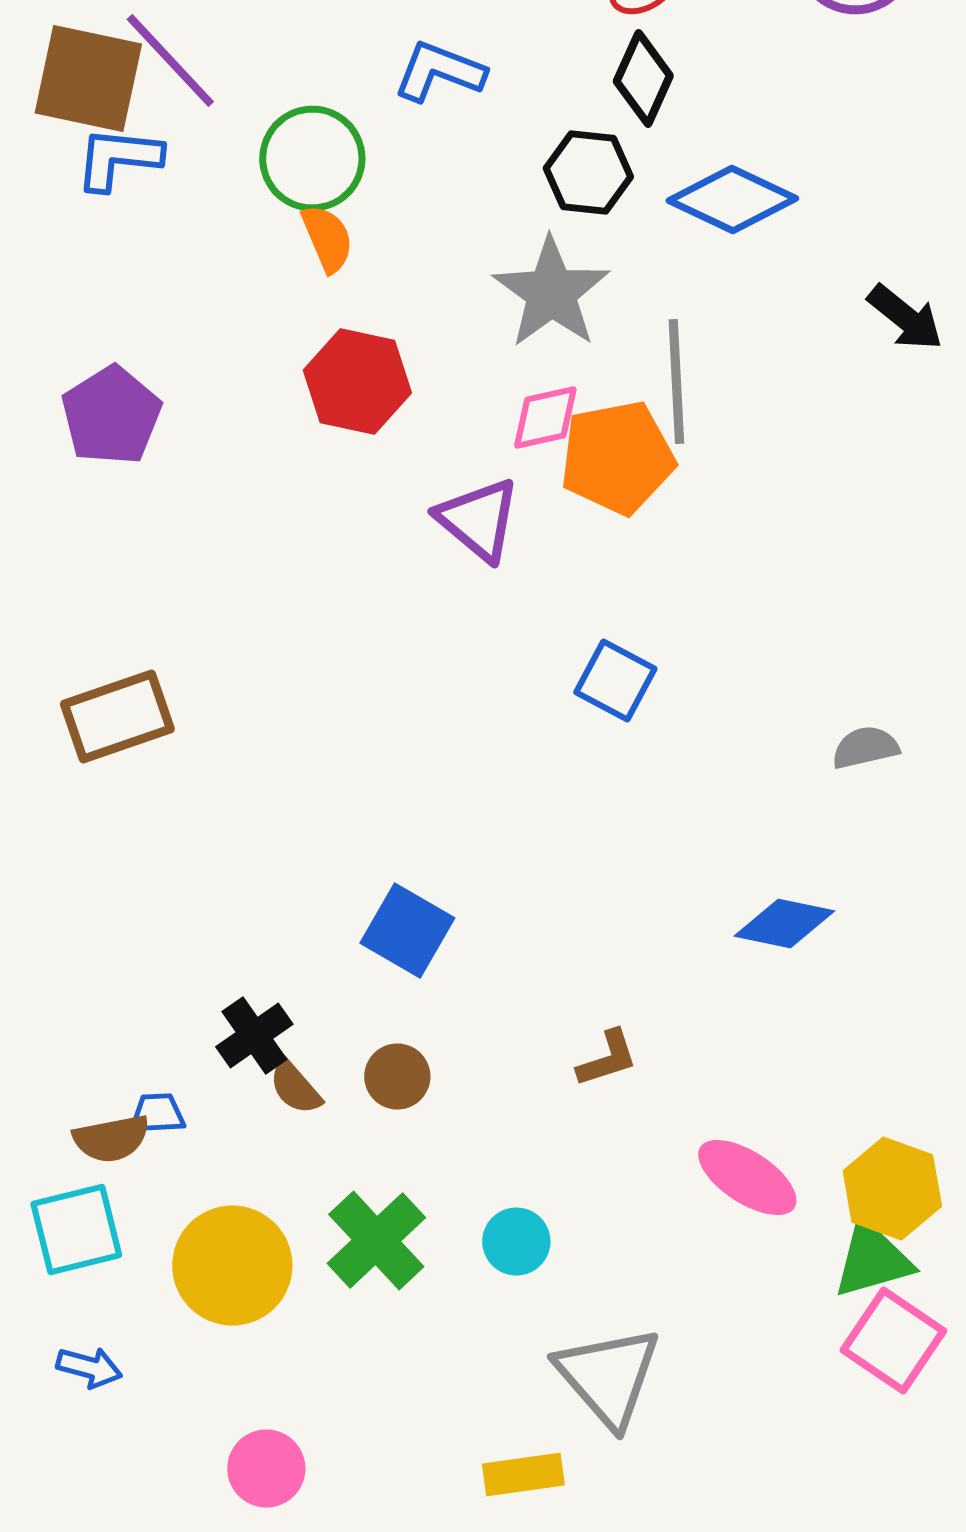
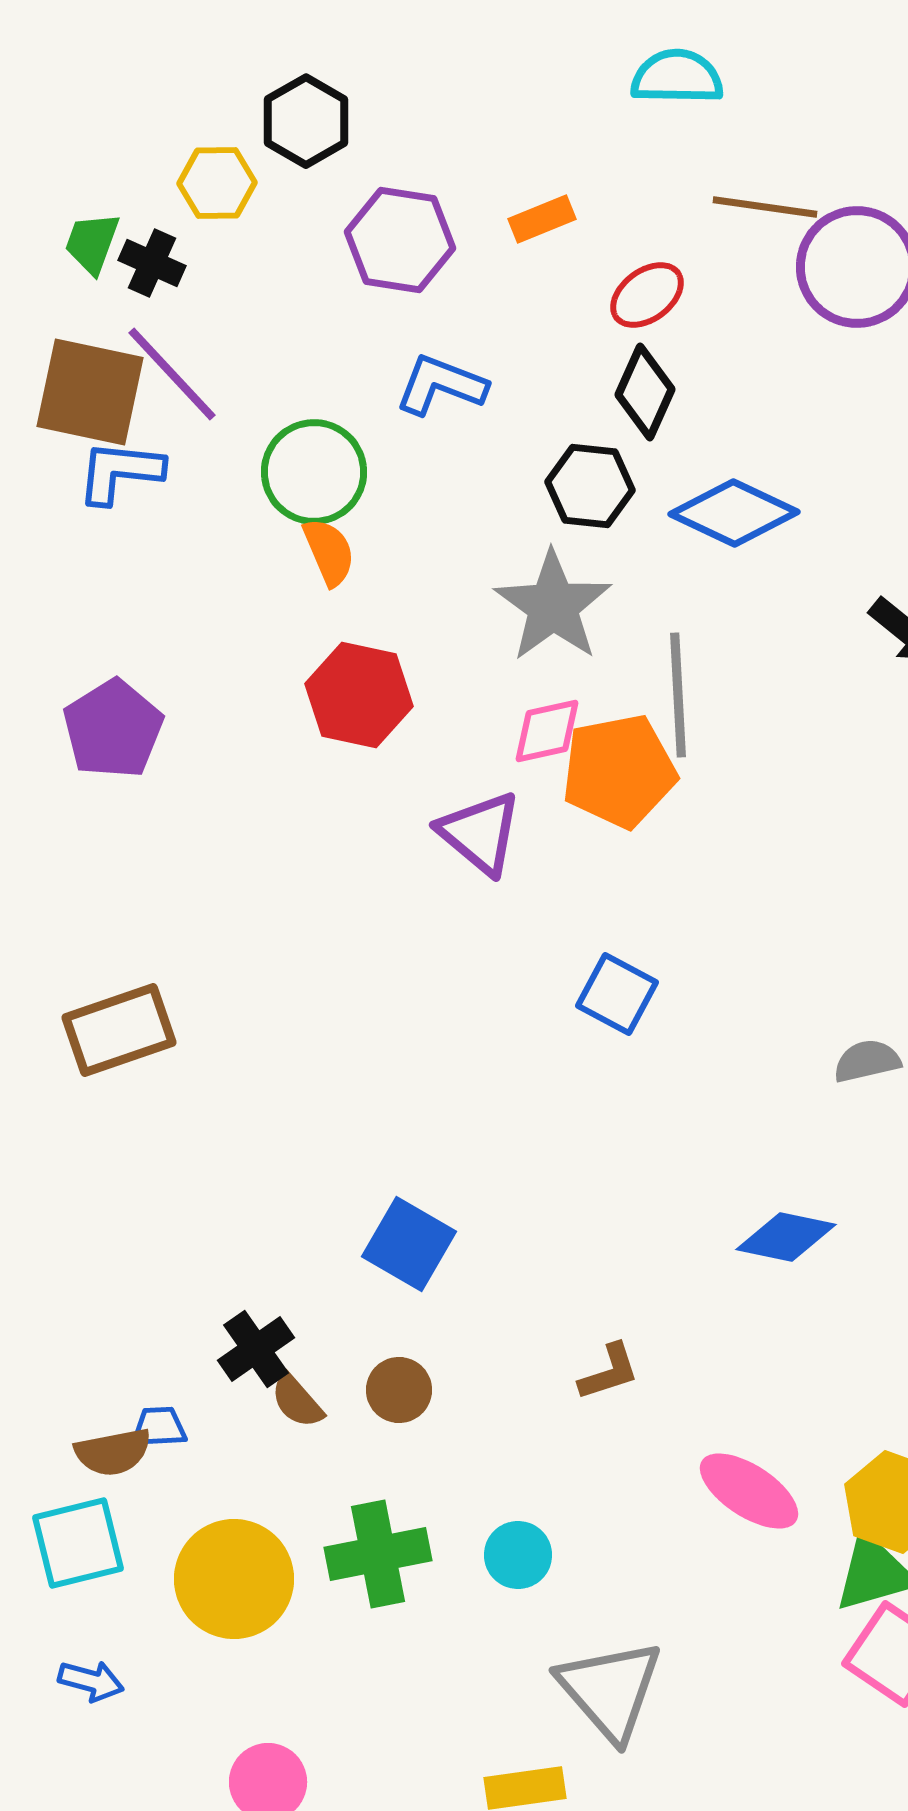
green cross: (376, 1240) -> (378, 1554), turned 32

